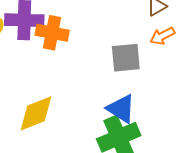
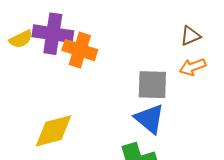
blue triangle: (121, 109) -> (150, 119), moved

